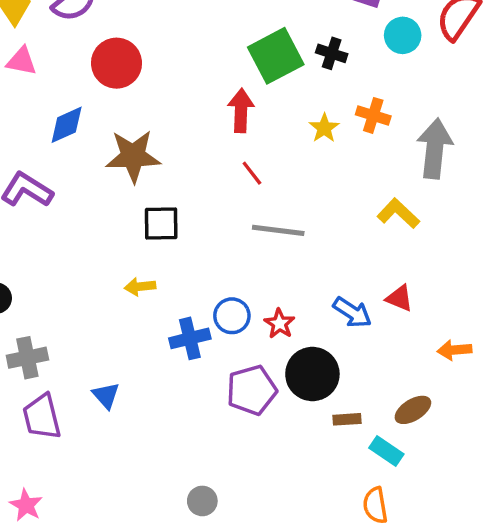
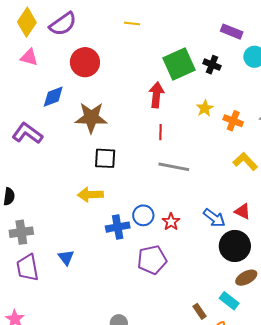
orange cross: (373, 115) -> (233, 121), moved
red line: (252, 173) -> (161, 132), turned 35
yellow arrow: (140, 287) -> (90, 195), size x1.4
black circle: (312, 374) -> (235, 246), moved
brown rectangle: (347, 419) -> (200, 311), moved, turned 56

